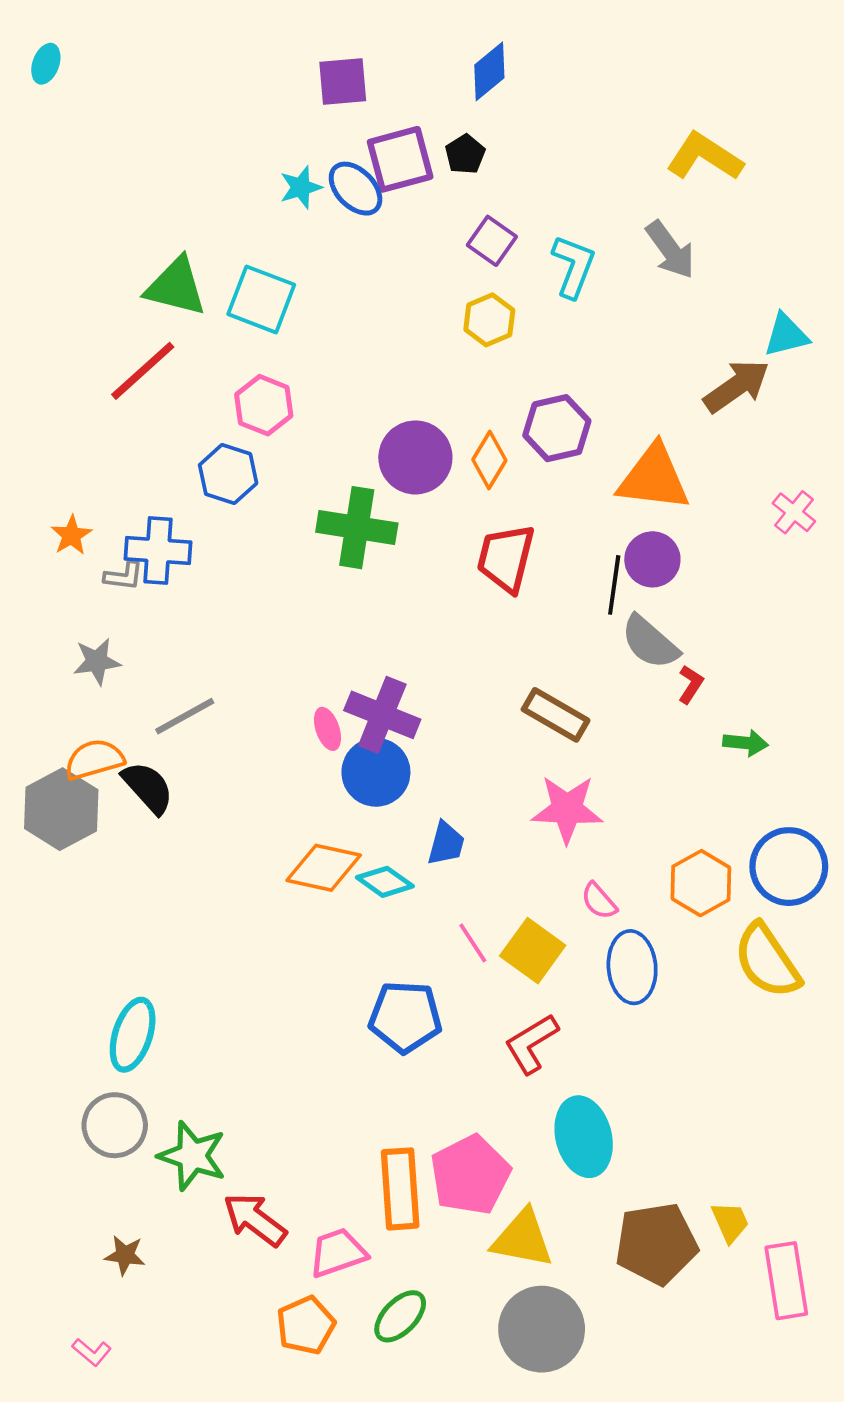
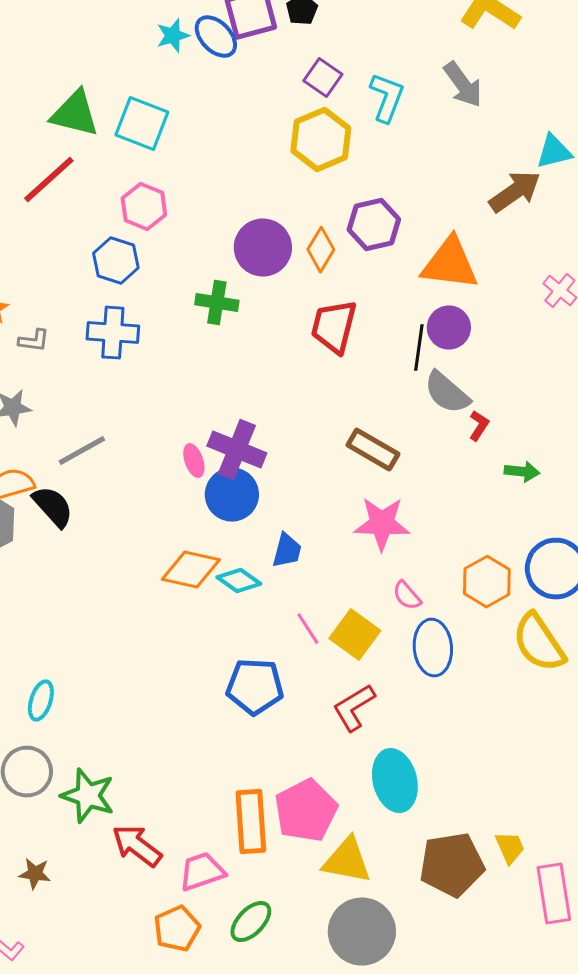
yellow hexagon: (489, 320) -> (321, 140), size x1.5
green cross: (357, 528) -> (217, 303), size x0.7
blue cross: (158, 550) -> (113, 333), moved
cyan ellipse: (133, 1035) -> (41, 701), size x0.7

